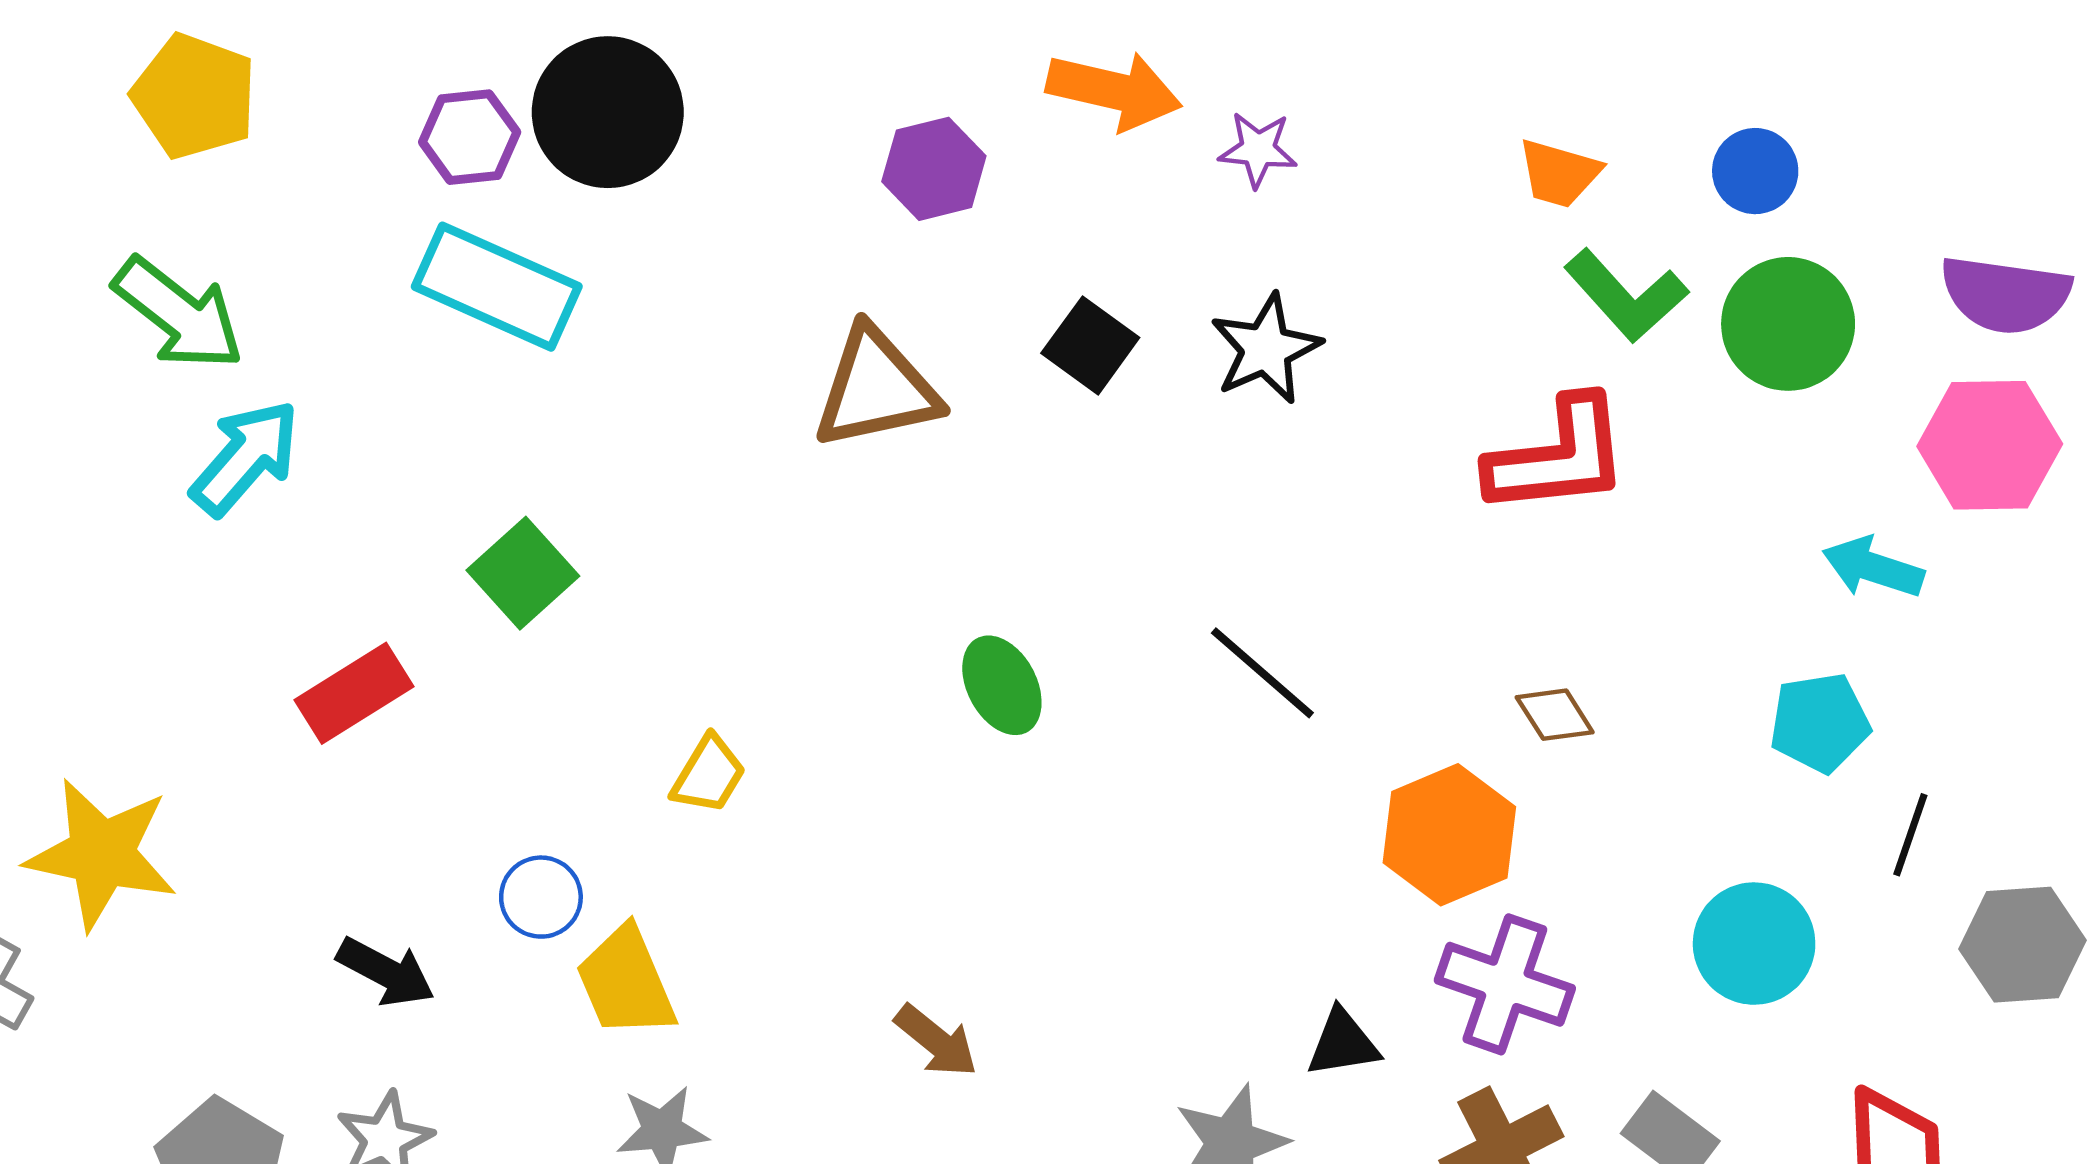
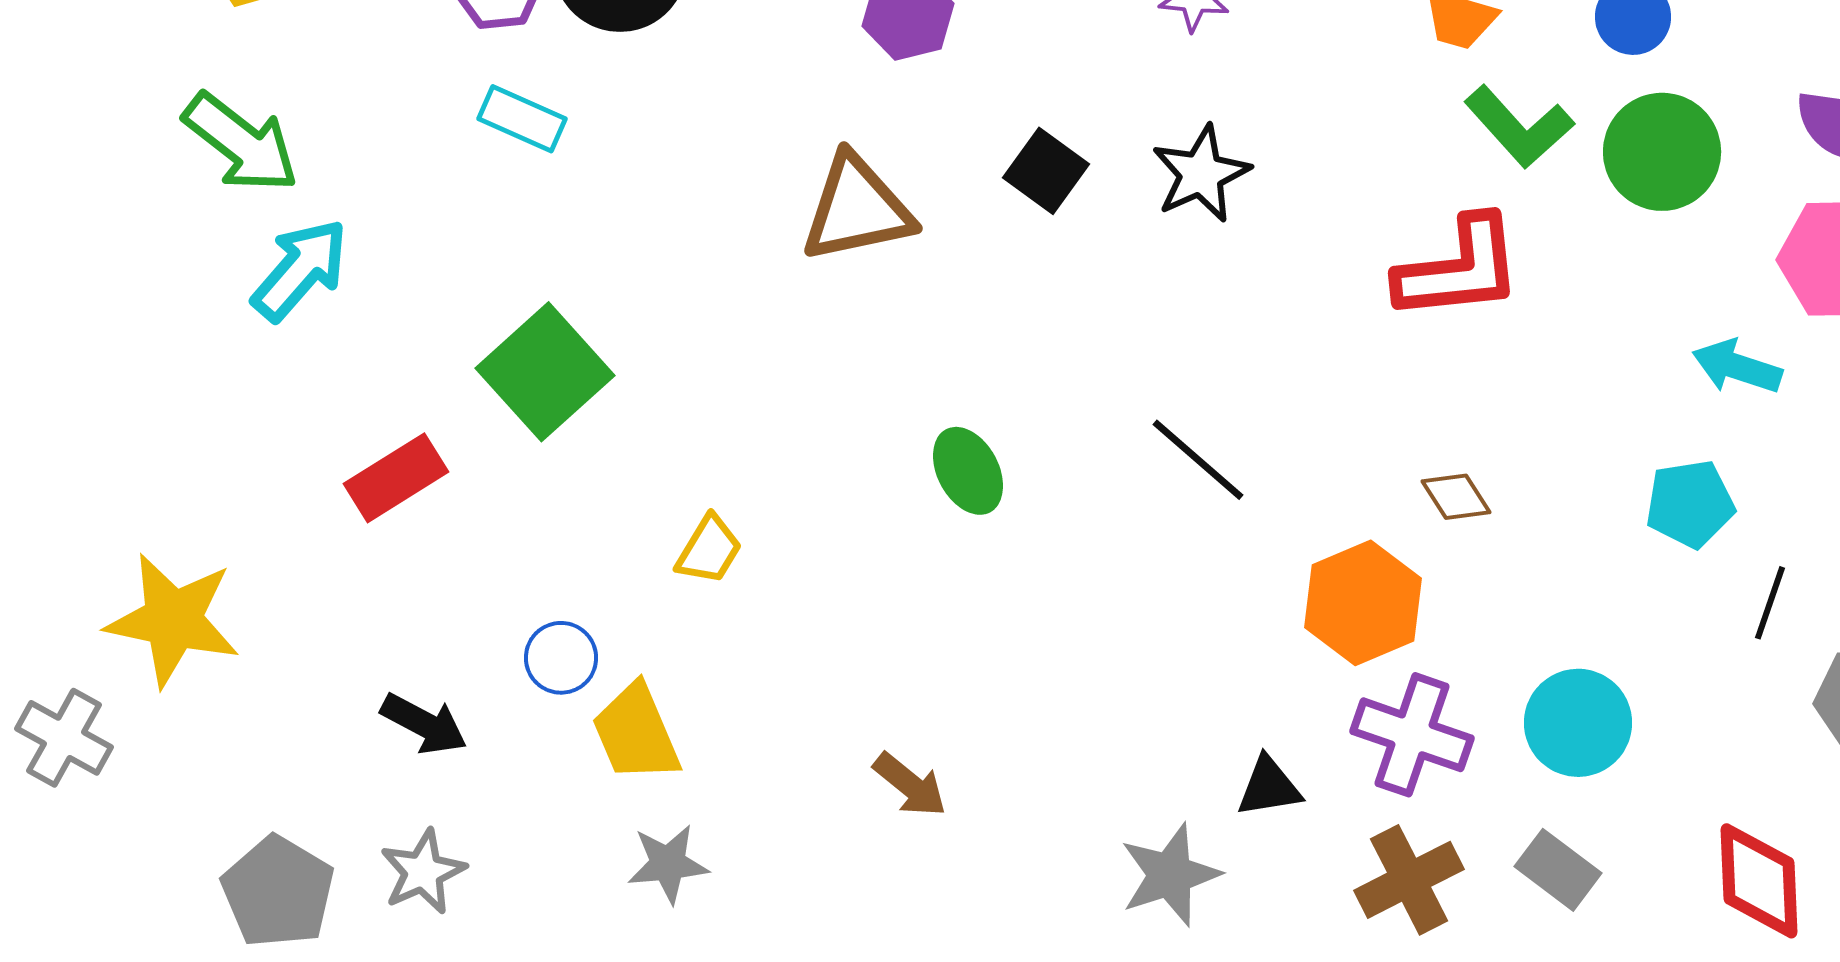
cyan rectangle: (497, 287) -> (522, 119), size x0.6
green square: (523, 573) -> (545, 372), size x1.4
cyan circle: (1754, 944) -> (1578, 723), moved

